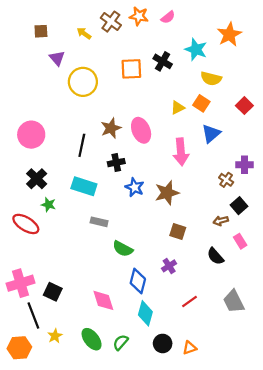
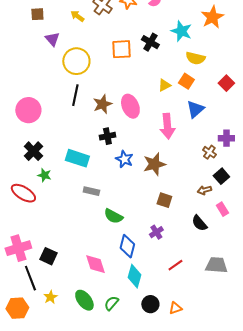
black line: (82, 145) -> (75, 95), moved
gray trapezoid: (234, 301) -> (216, 265), turned 120

